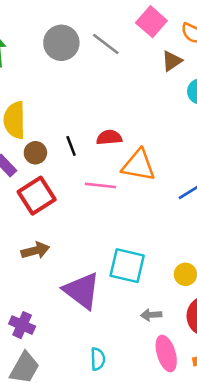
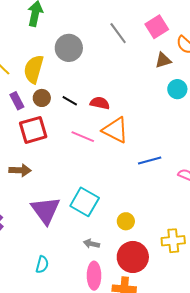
gray circle: (61, 43) -> (69, 48), moved
black line: (71, 146) -> (70, 101), turned -56

